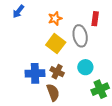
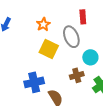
cyan circle: (85, 67) -> (90, 57), moved
brown cross: (57, 72) -> (77, 75), moved, turned -32

